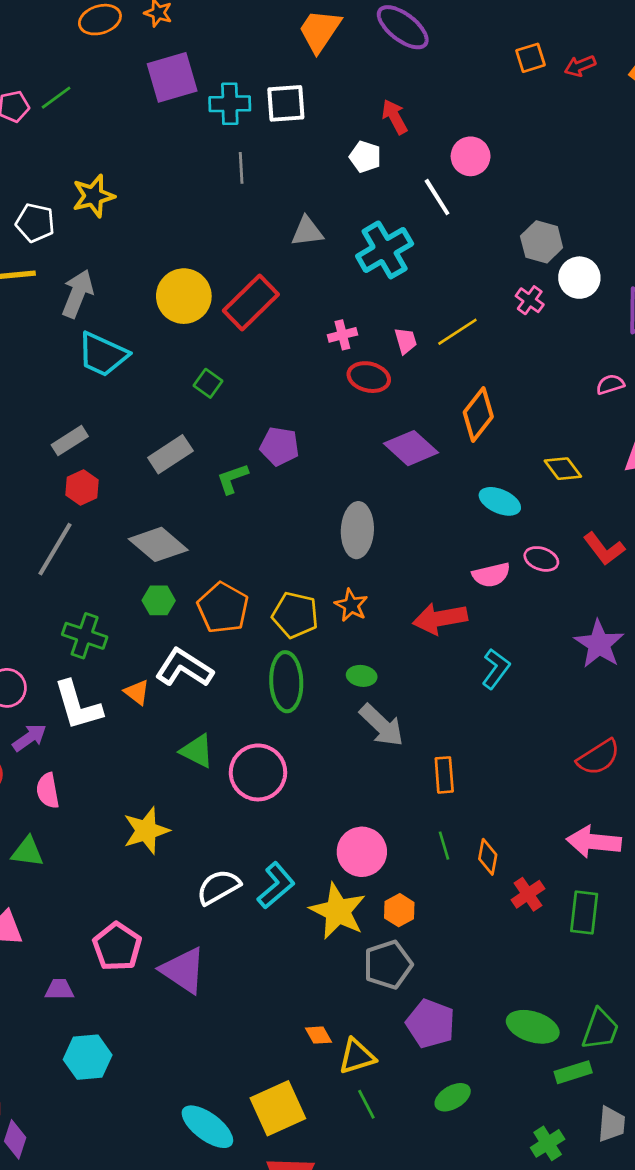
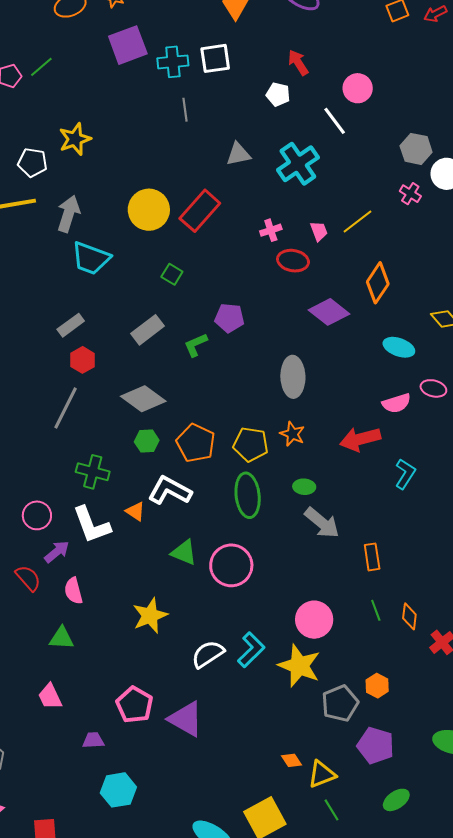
orange hexagon: (399, 910) -> (377, 686), moved

